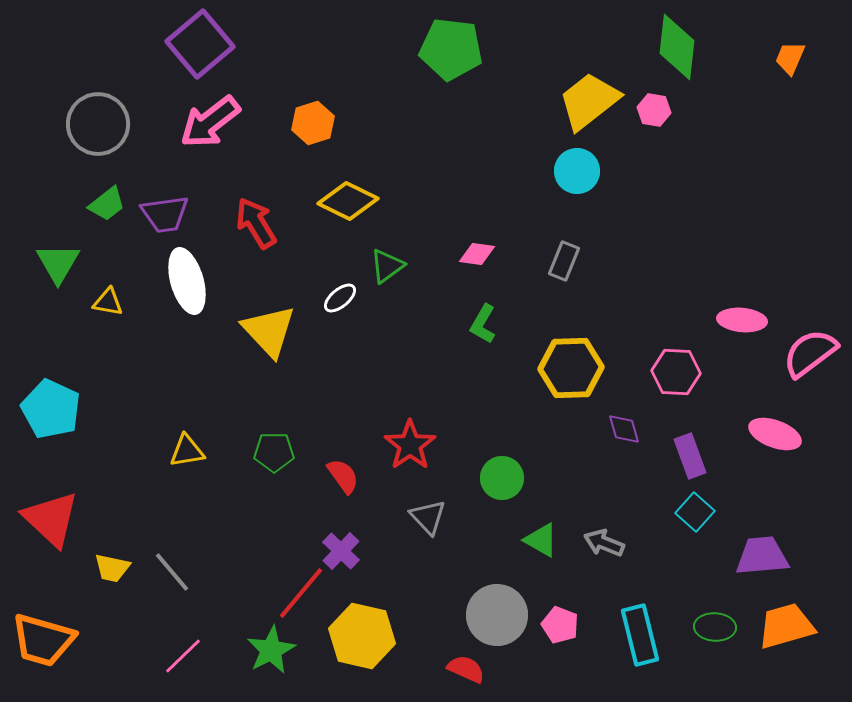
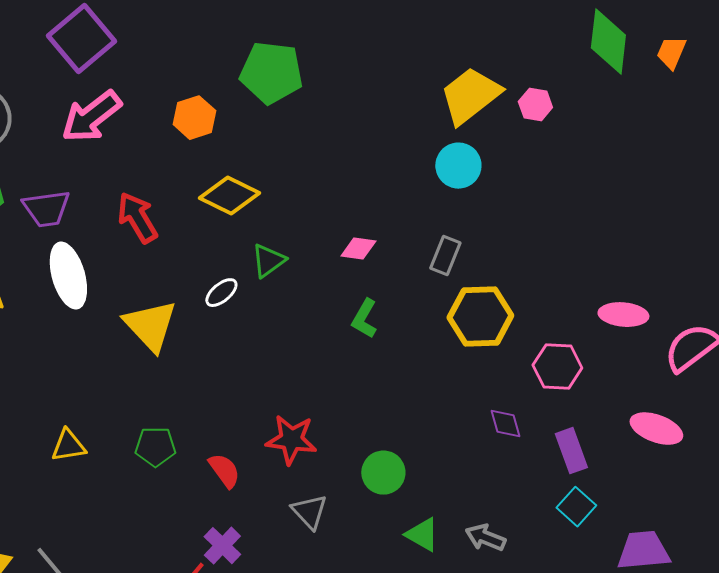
green diamond: (677, 47) -> (608, 42), moved
green pentagon: (451, 49) -> (271, 73), moved
yellow hexagon: (571, 368) -> (480, 317), moved
red star: (410, 445) -> (291, 440), turned -30

